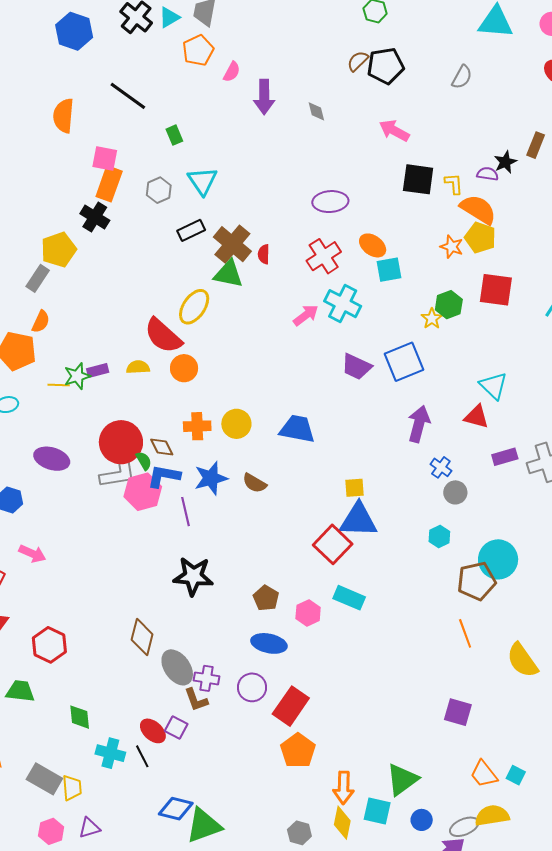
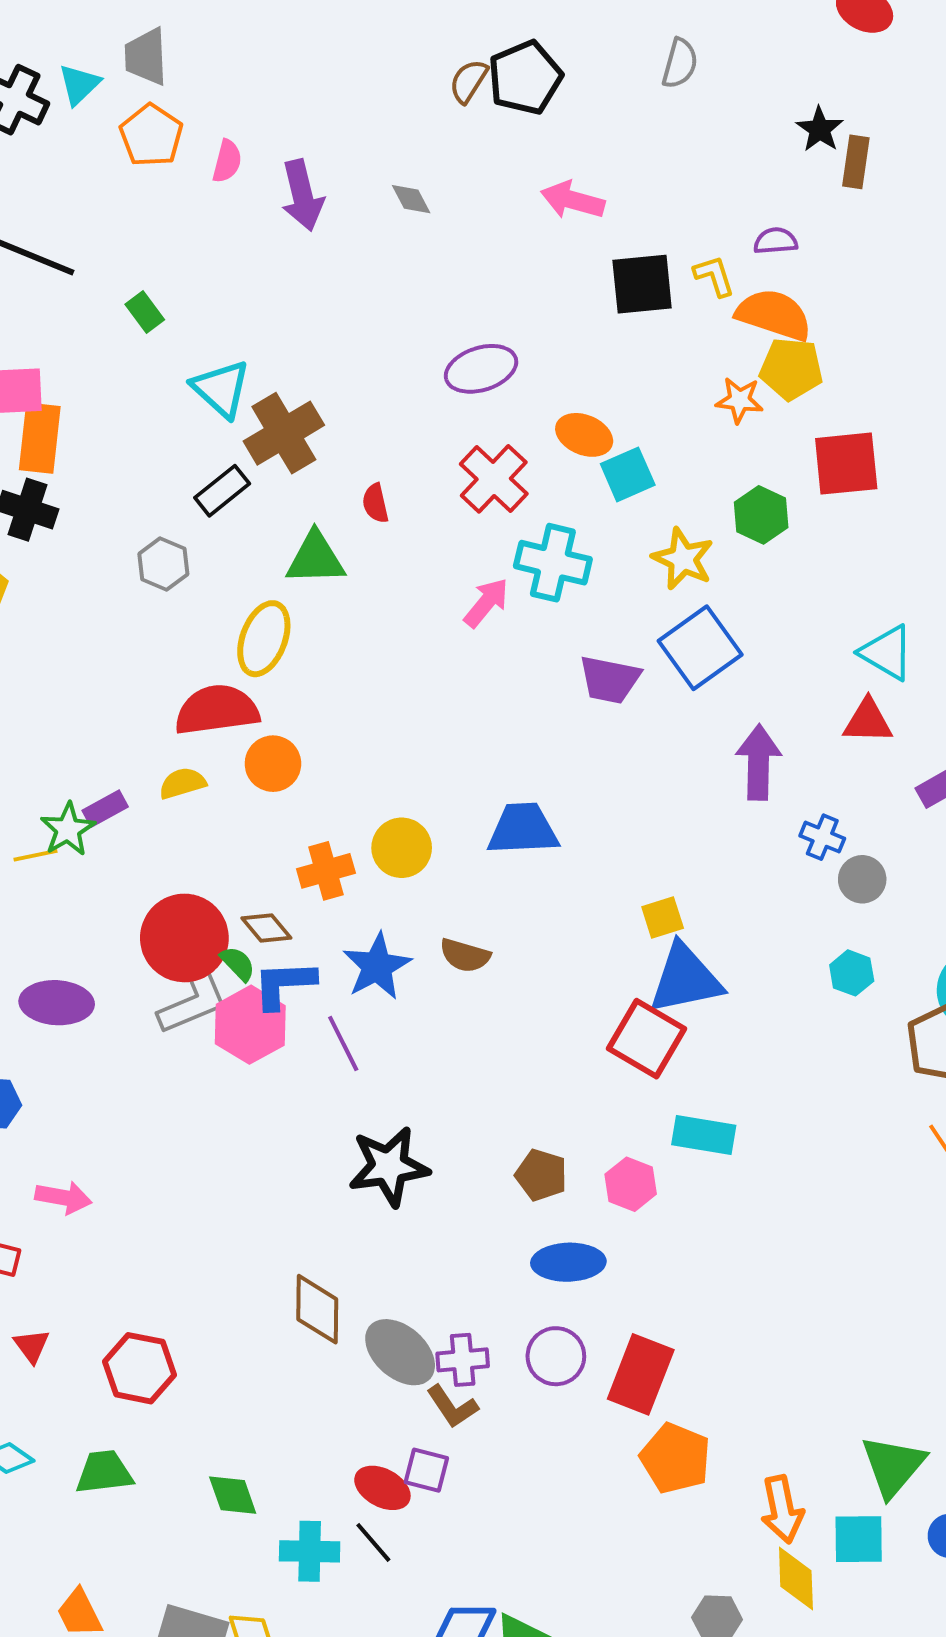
black star: (505, 162) -> (820, 129), moved
gray hexagon: (159, 190) -> (163, 564), moved
brown cross: (232, 244) -> (284, 433), moved, turned 33
yellow star: (432, 319) -> (683, 559), moved, size x1.4
red semicircle: (163, 336) -> (217, 710), turned 144

